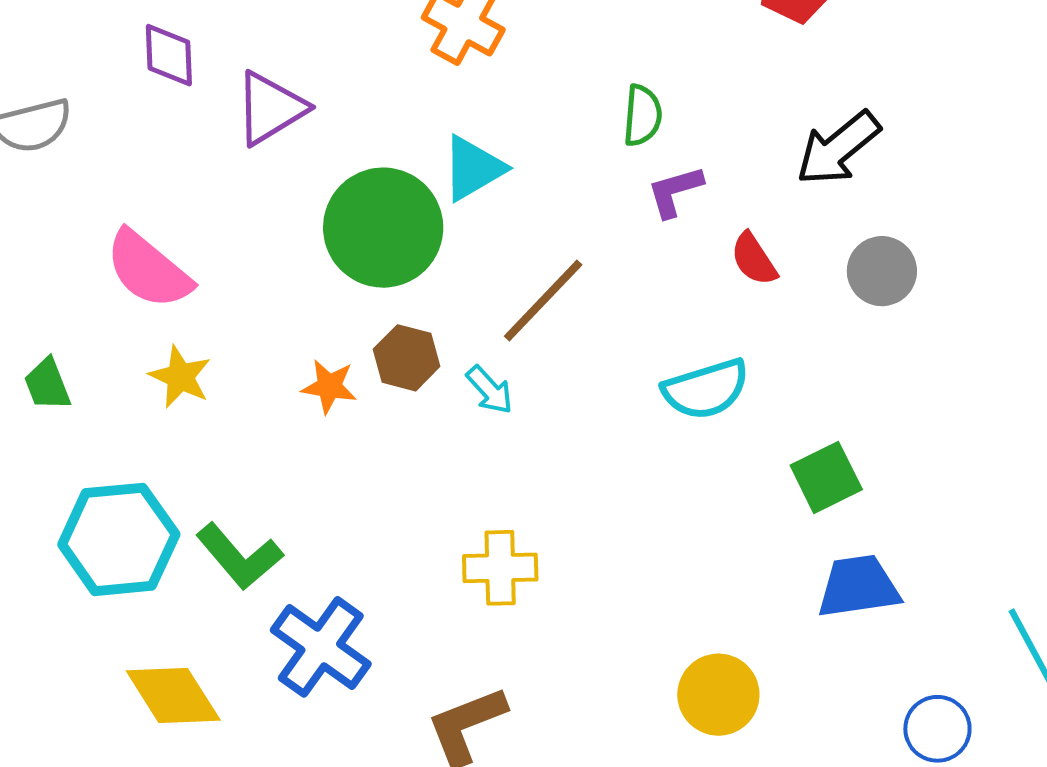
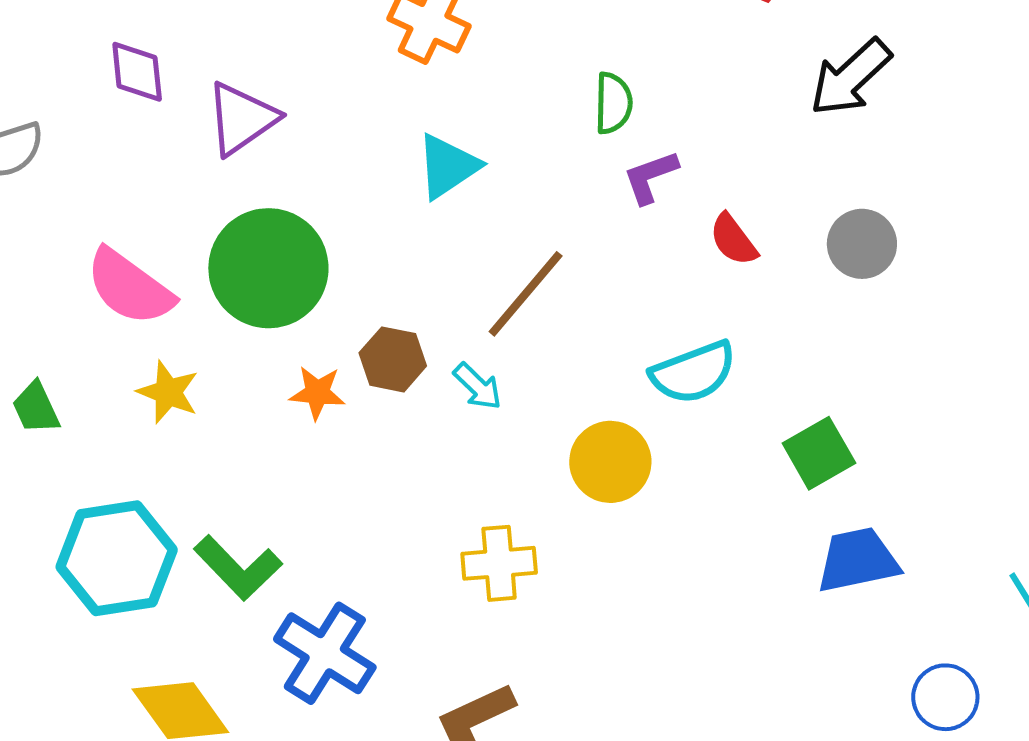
black arrow: (838, 148) -> (850, 77), moved
green circle: (383, 228) -> (268, 268), moved
yellow circle: (718, 695) -> (610, 462), moved

